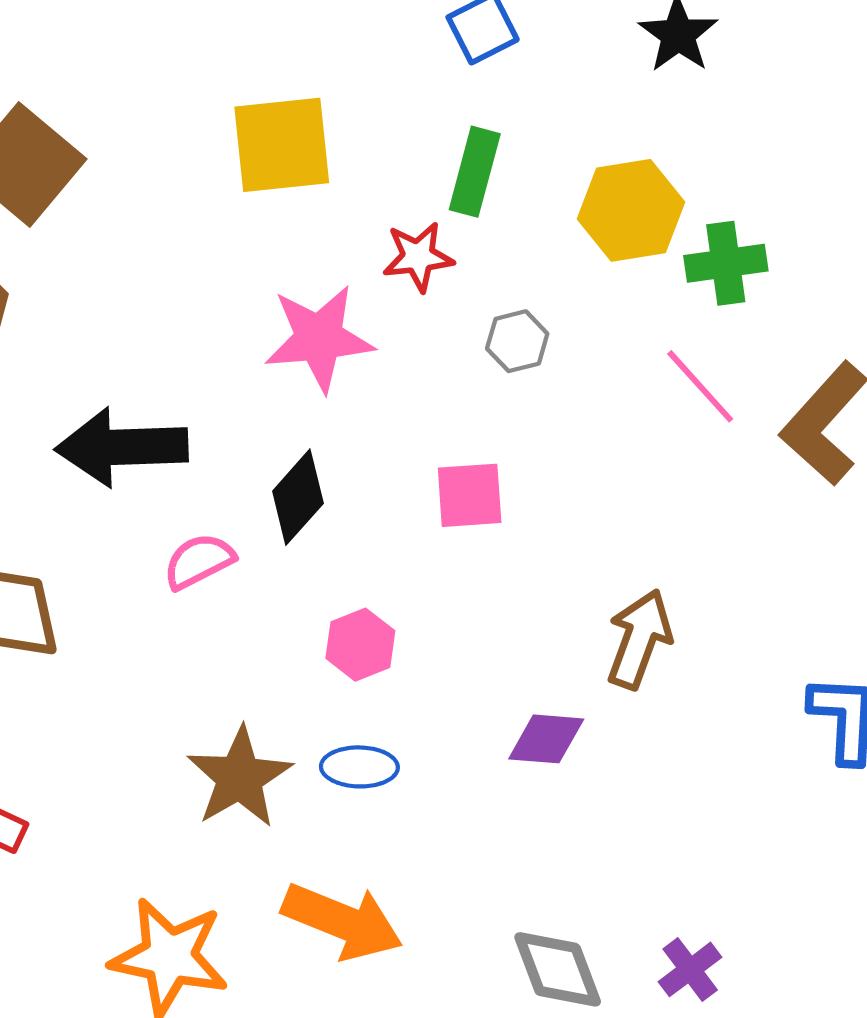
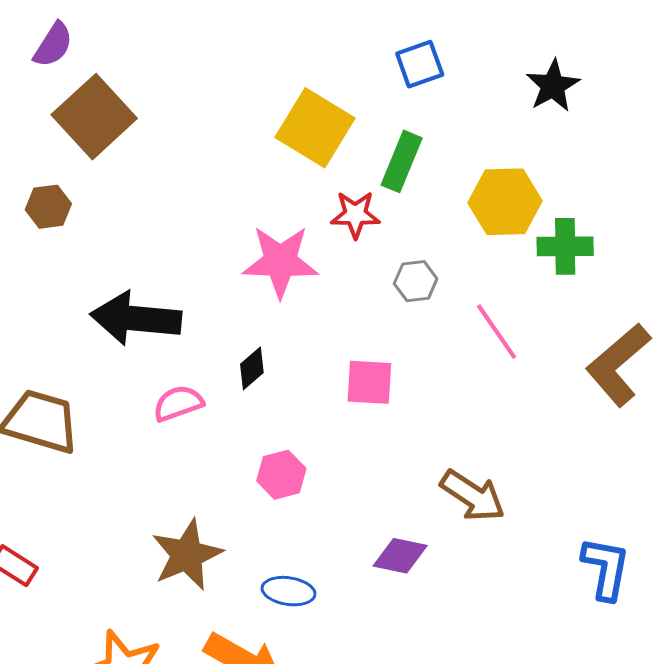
yellow square: (282, 145) -> (315, 128), moved, turned 30
pink line: (700, 386) -> (497, 332), moved
black diamond: (298, 497) -> (252, 368), size x0.7
brown arrow: (639, 639) -> (473, 496), turned 96
blue ellipse: (359, 767) -> (289, 591), moved

